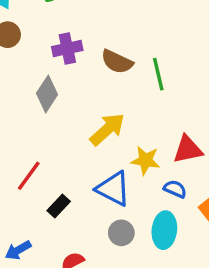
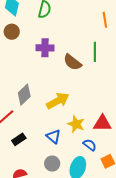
green line: (158, 74) -> (95, 52), moved
gray diamond: (47, 94) -> (24, 95), moved
blue triangle: (113, 189) -> (53, 136), size x0.7

